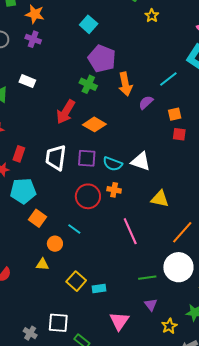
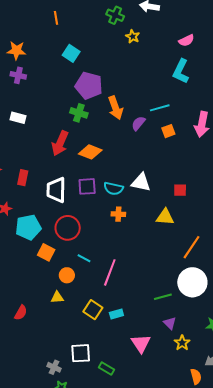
cyan line: (168, 79) -> (160, 108), moved, turned 30
red square: (179, 134) -> (180, 190), moved
red rectangle: (19, 154) -> (23, 178), moved
red circle: (88, 196) -> (68, 228), moved
pink line: (130, 231) -> (110, 272), moved, turned 52
yellow star: (169, 326) -> (182, 343), moved

